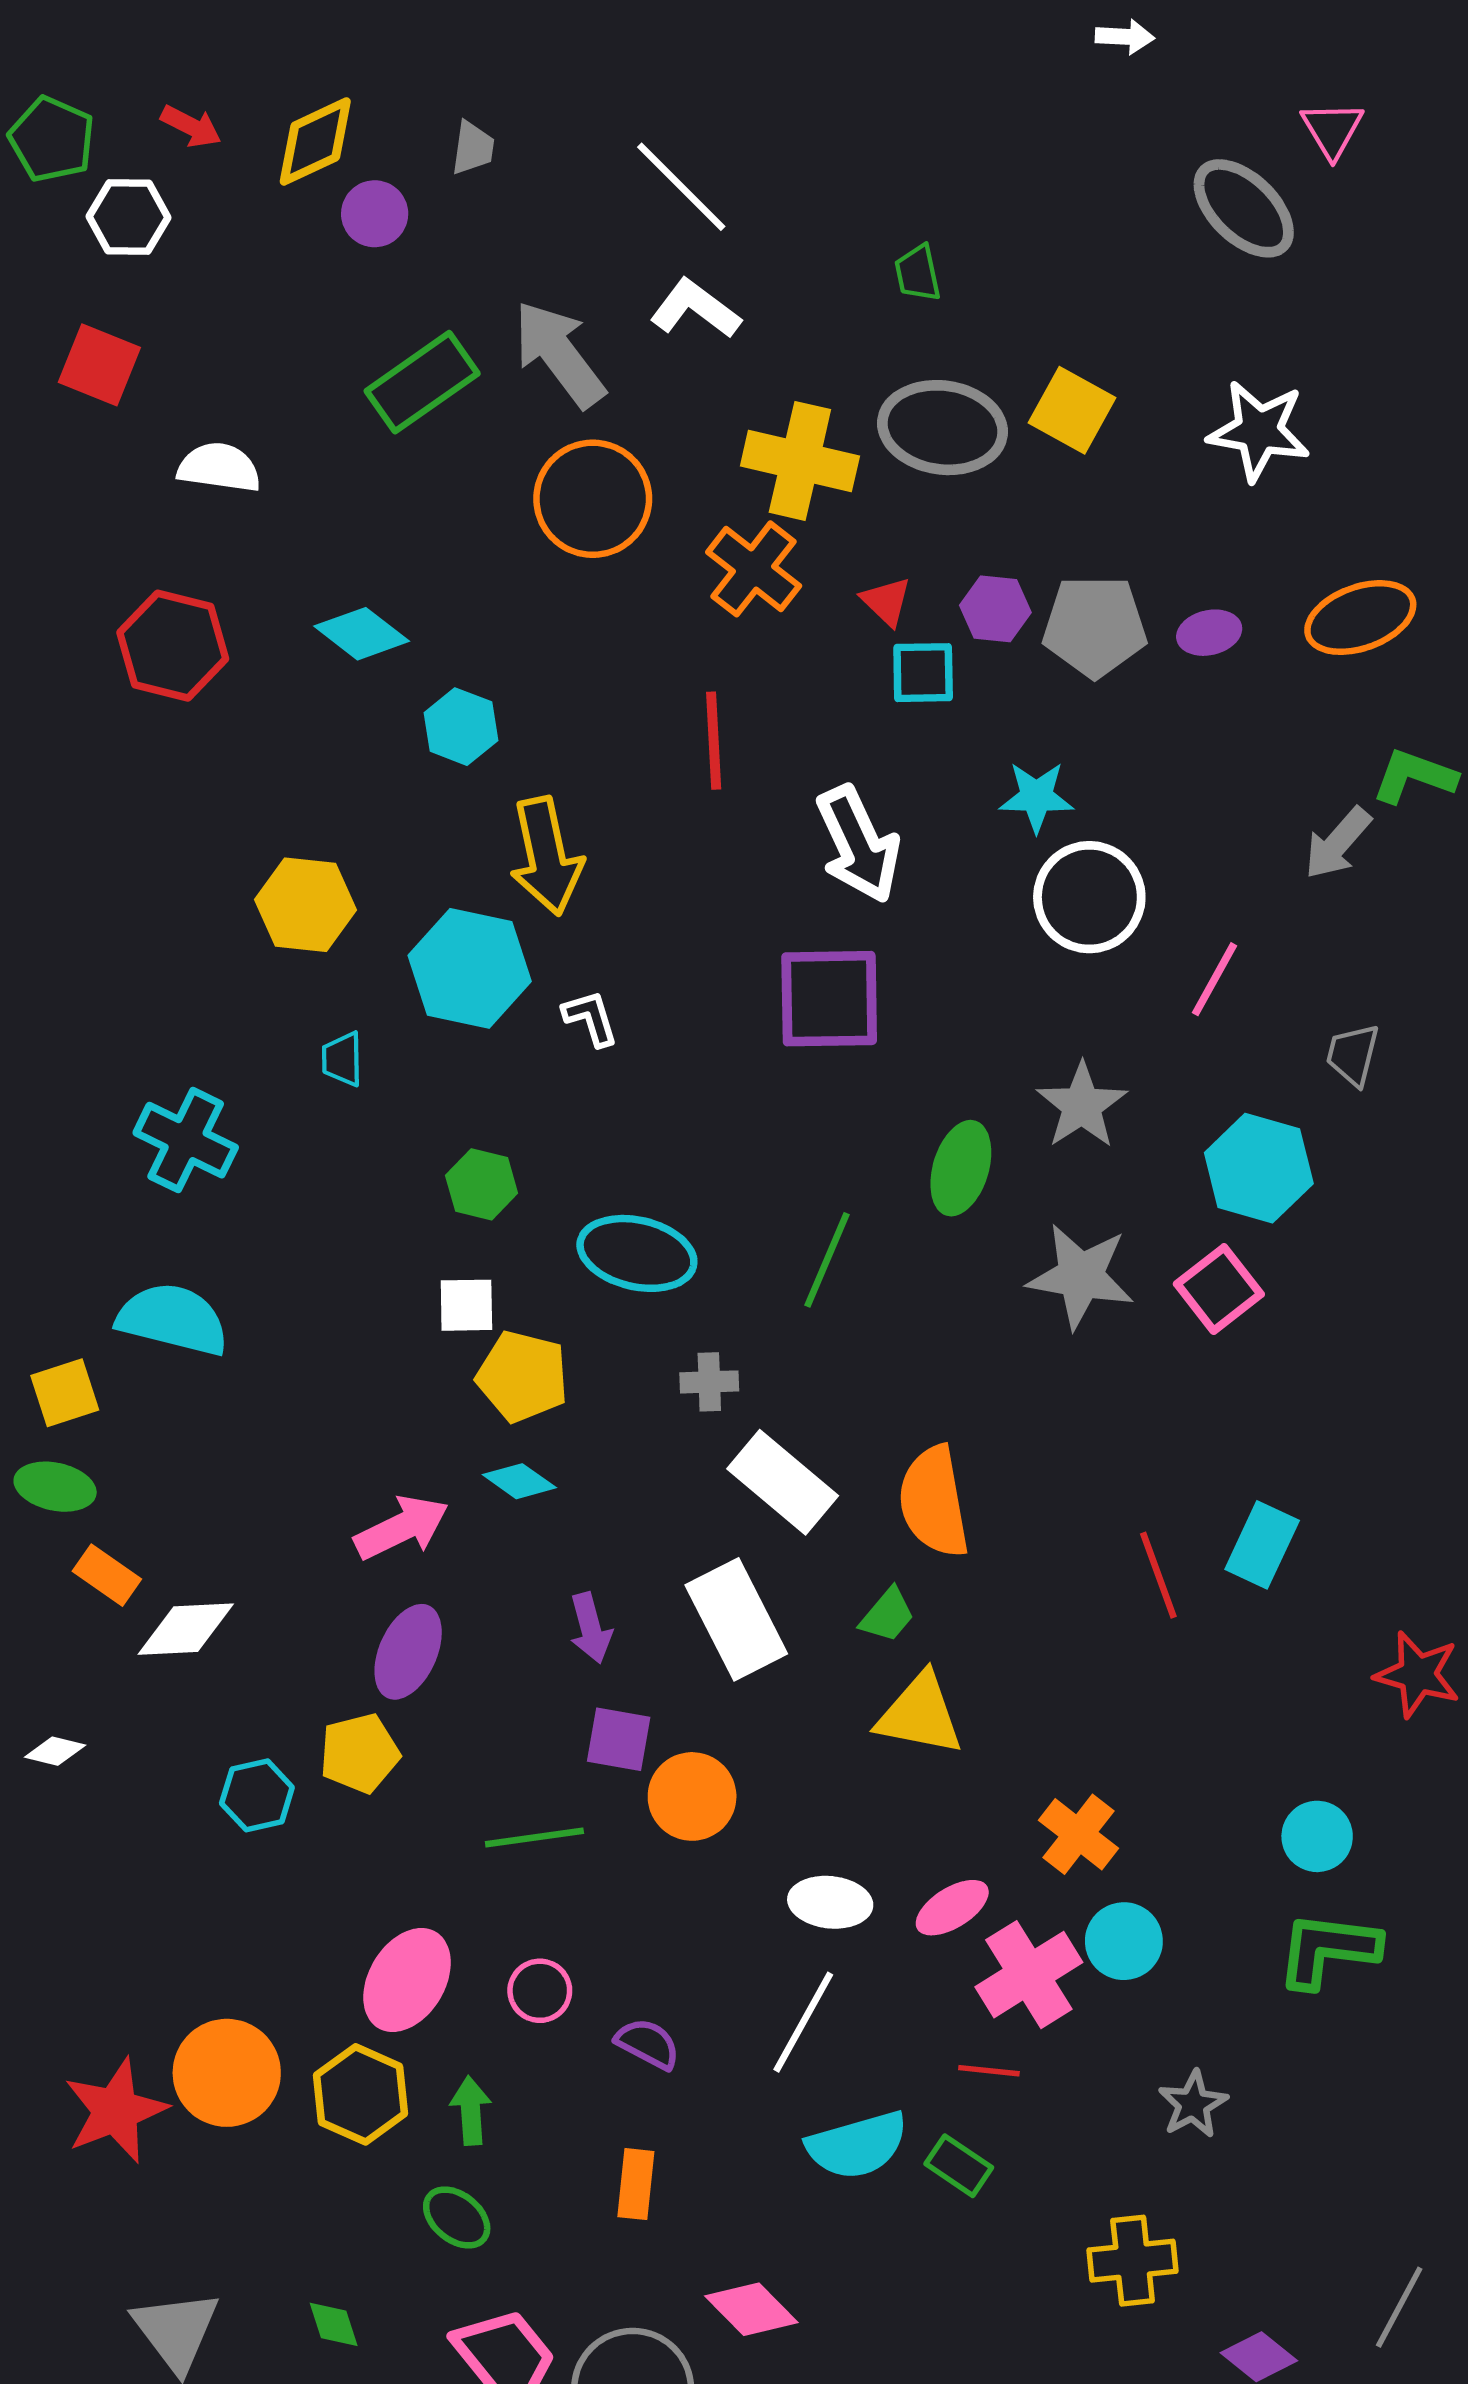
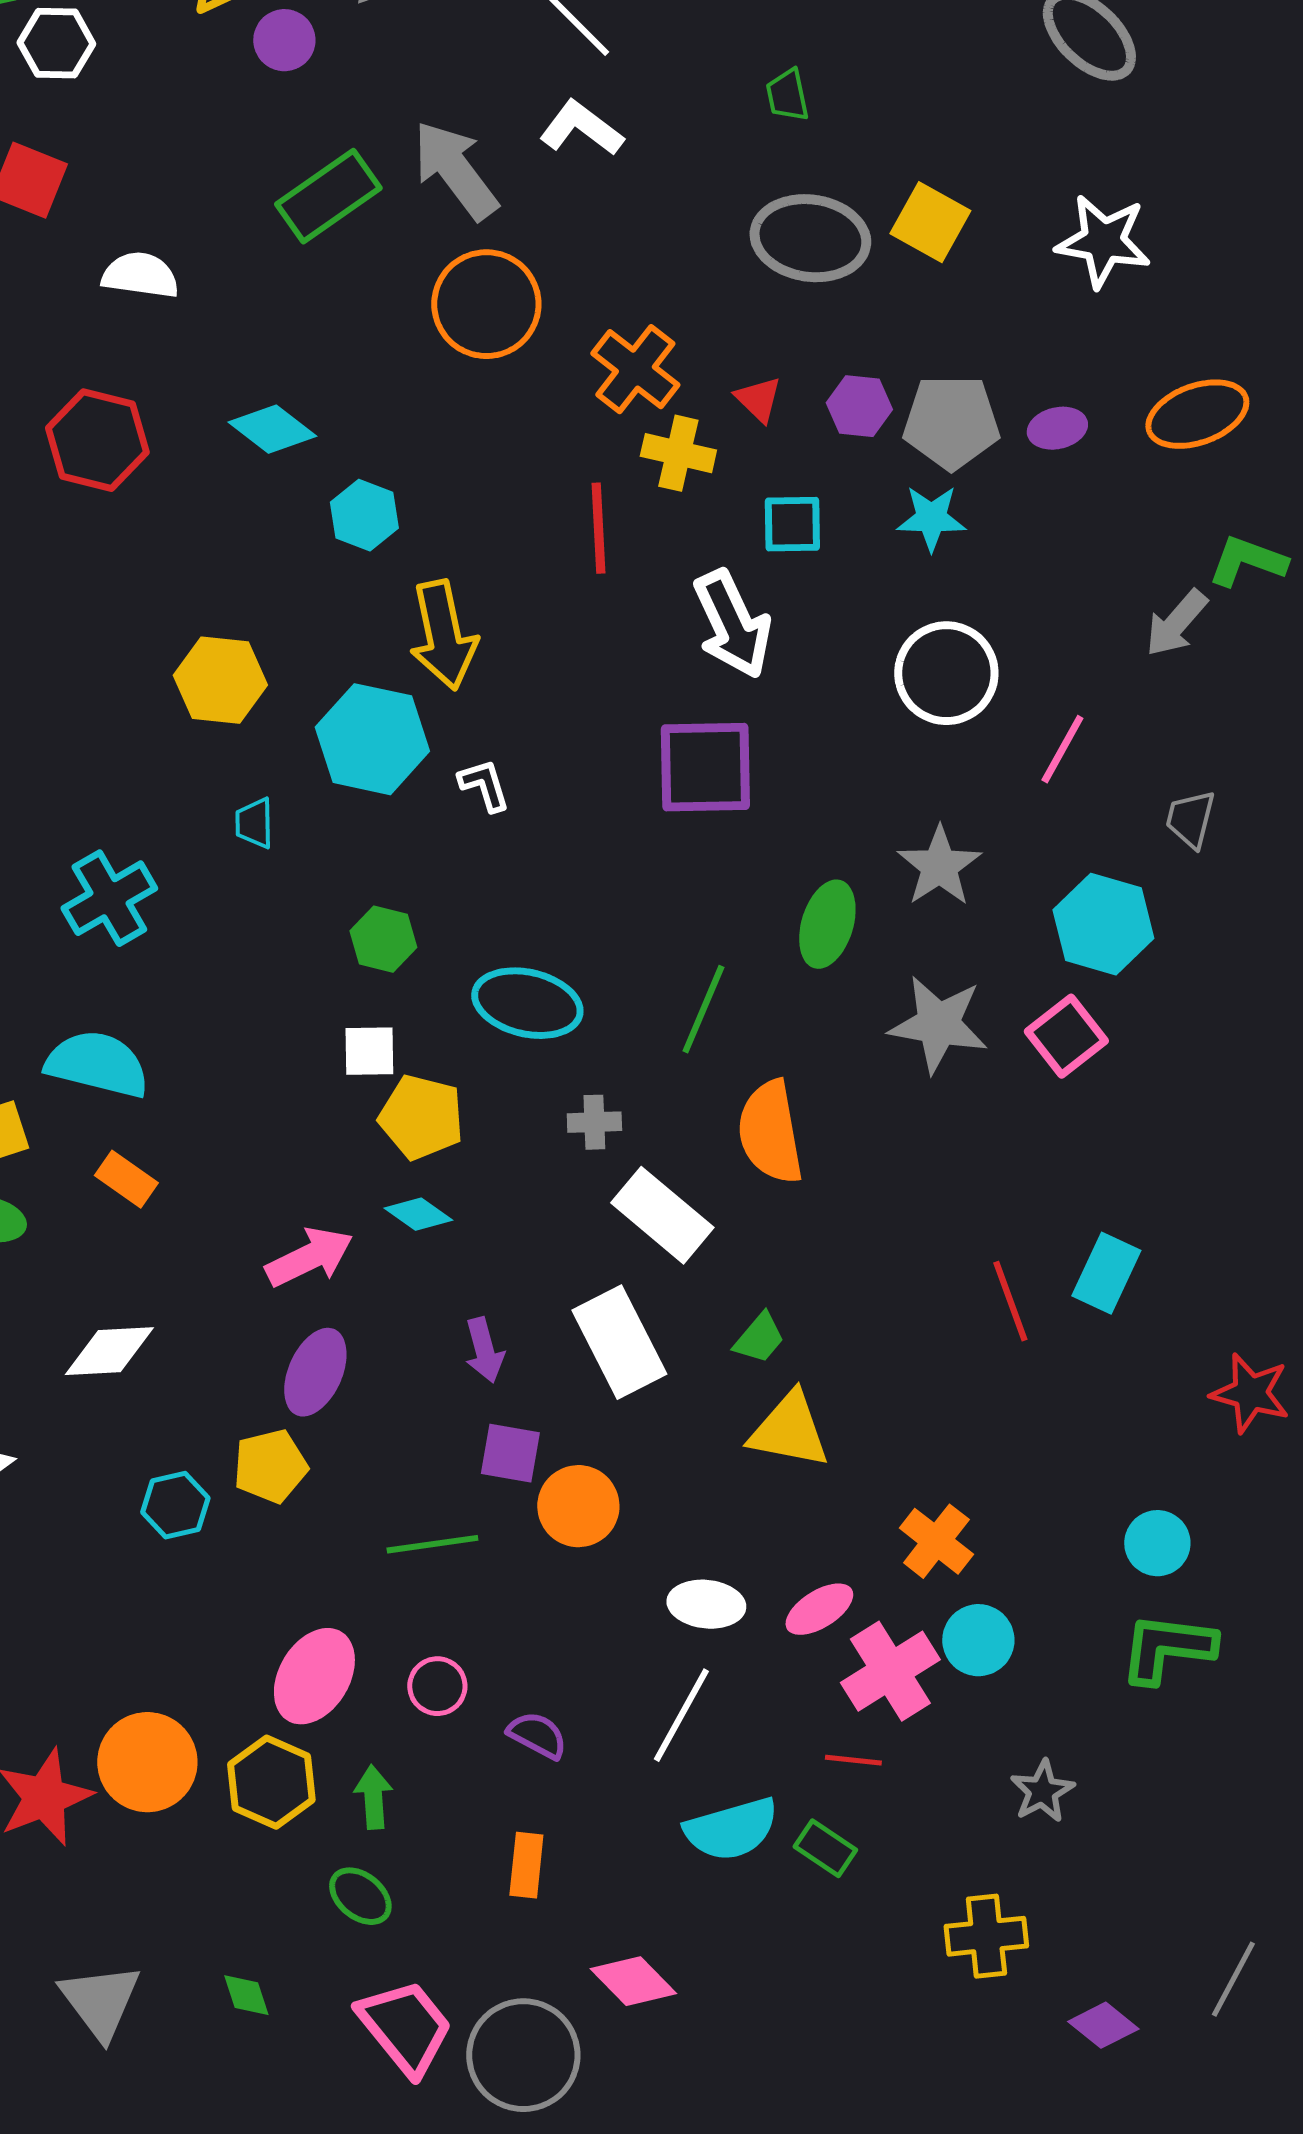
yellow cross: (800, 461) -> (678, 453), moved, size x0.7
cyan square: (923, 673) -> (792, 524), moved
cyan star: (1036, 797) -> (931, 518), moved
cyan cross: (186, 1140) -> (109, 898), turned 34
orange semicircle: (934, 1502) -> (770, 1132), moved
orange rectangle: (107, 1575) -> (126, 1179), moved

